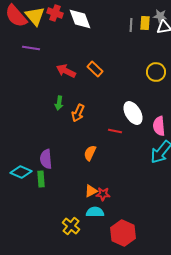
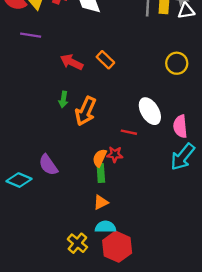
orange arrow: (78, 113) -> (86, 111), size x1.4
purple semicircle: (46, 159) -> (48, 165), turned -30
green rectangle: (41, 179) -> (101, 173), moved
red star: (103, 194) -> (115, 154), moved
red hexagon: (123, 233) -> (117, 247), moved

